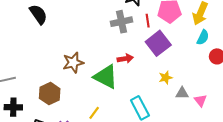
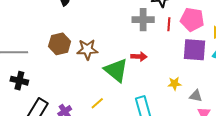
purple square: (158, 43) -> (194, 50), moved, turned 30
gray triangle: (182, 93) -> (196, 96), moved
brown hexagon: (50, 94) -> (60, 44), moved

